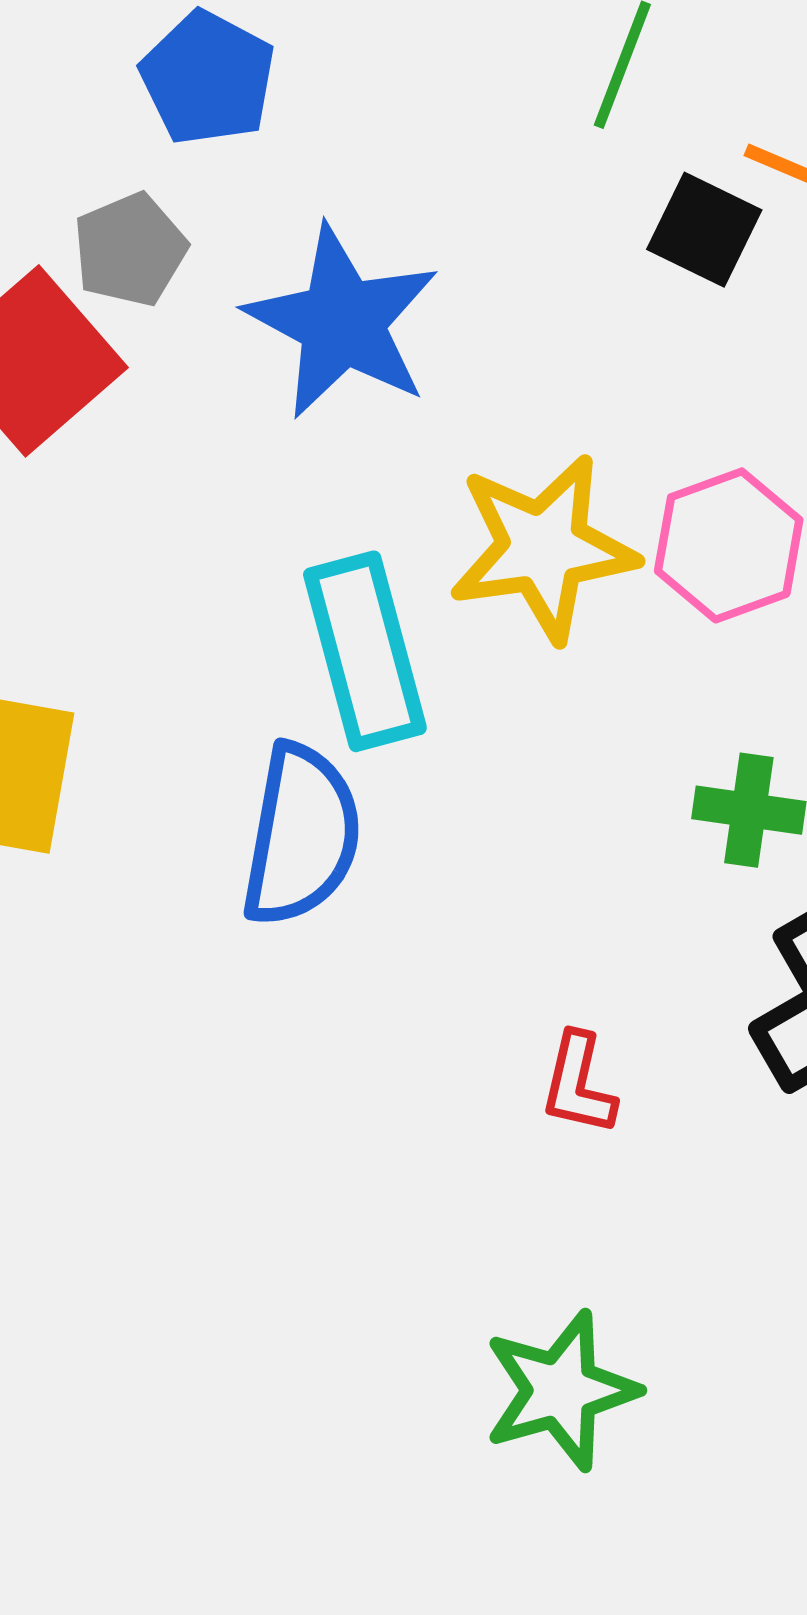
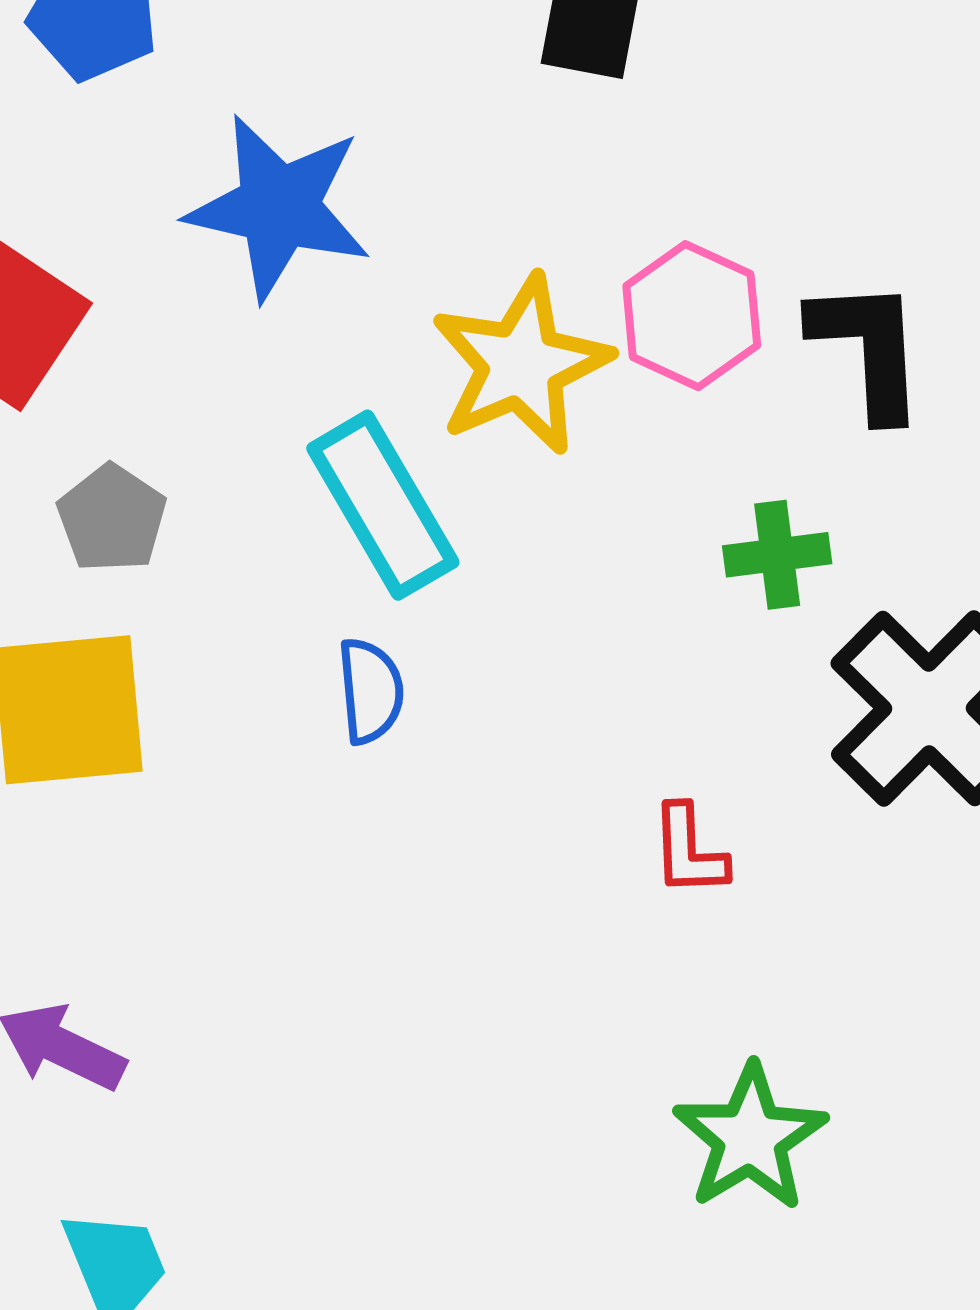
gray pentagon: (130, 250) -> (112, 518), moved
blue semicircle: (301, 835) -> (371, 691), size x0.6

